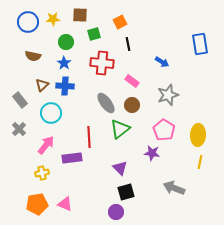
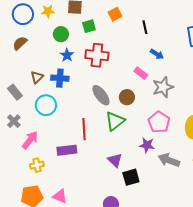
black line: (128, 44) -> (145, 27), moved
brown semicircle: (33, 56) -> (20, 43), moved, turned 126
blue star: (64, 63) -> (67, 55), moved
pink rectangle: (132, 81) -> (141, 73), moved
pink arrow: (46, 145) -> (30, 140), moved
gray arrow: (174, 188) -> (169, 160), moved
black square: (126, 192) -> (131, 177), moved

